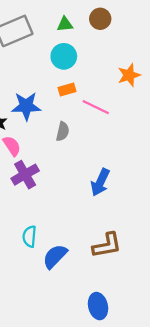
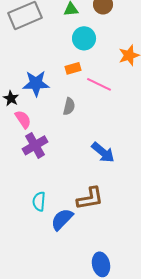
cyan circle: (64, 56) -> (84, 38), moved
blue arrow: (100, 182) -> (103, 152), turned -75
brown L-shape: (107, 245) -> (90, 198), moved

